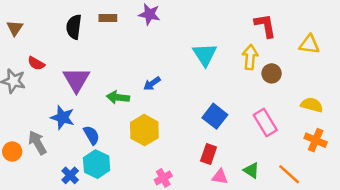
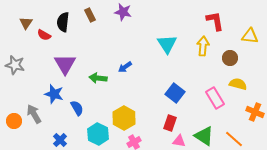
brown rectangle: (108, 18) -> (90, 15), turned 64
brown triangle: (15, 28) -> (26, 23), moved
red semicircle: (36, 63) -> (44, 35), moved
brown circle: (272, 73) -> (230, 58), moved
yellow semicircle: (312, 105) -> (238, 84), moved
yellow hexagon: (144, 130) -> (124, 118), moved
cyan hexagon: (97, 164) -> (98, 134), moved
green triangle: (251, 170) -> (204, 136), size x1.5

